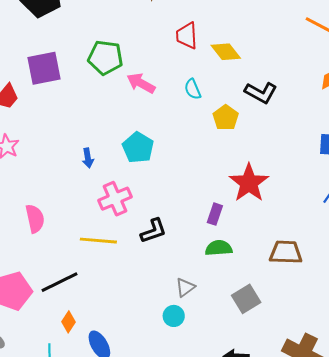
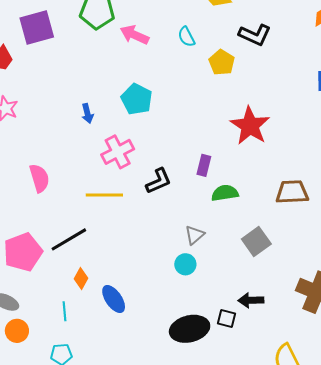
purple rectangle: (215, 214) -> (204, 165), moved

